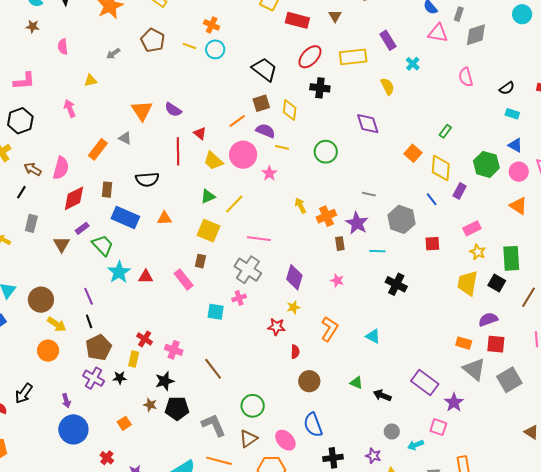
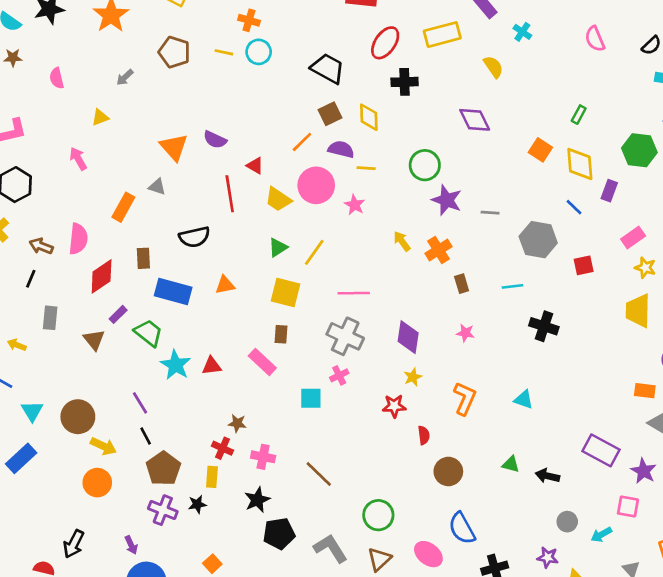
purple star: (357, 223) -> (447, 200), moved
brown star: (150, 405) -> (237, 423), moved

